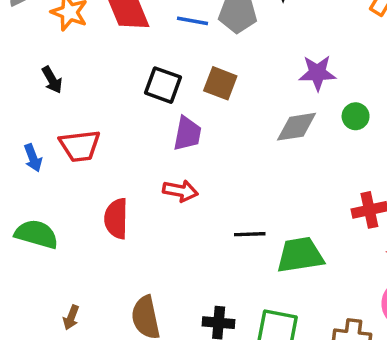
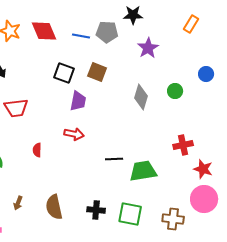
purple star: (317, 73) -> (148, 48), moved, turned -30
gray diamond: (297, 127) -> (141, 97), turned -65
red semicircle: (116, 219) -> (37, 150), size x0.6
brown arrow: (71, 317) -> (18, 203), moved

